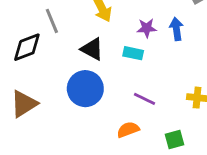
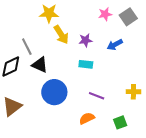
purple star: (147, 28) -> (85, 40), moved
blue arrow: (176, 29) -> (115, 45), turned -105
black triangle: (92, 49) -> (40, 65), moved

